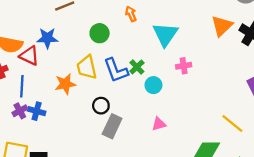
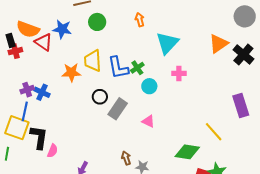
green circle: (100, 33) -> (97, 22), moved
blue line: (22, 86) -> (25, 111), moved
pink triangle: (159, 124) -> (148, 121), turned 32
gray rectangle: (112, 126) -> (118, 109), moved

